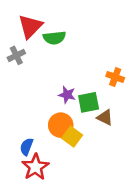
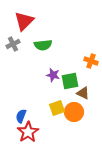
green semicircle: (54, 38) -> (43, 45), moved
orange circle: (61, 125) -> (74, 112), moved
yellow square: (72, 137) -> (57, 108), turned 35

